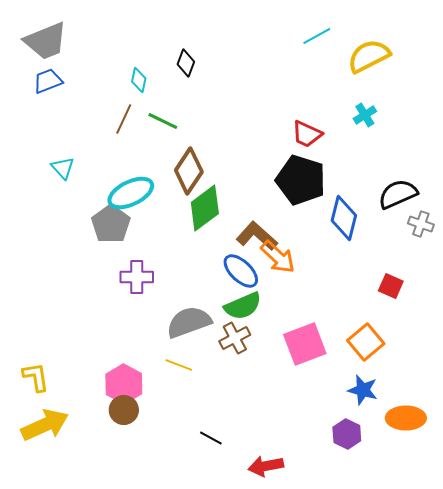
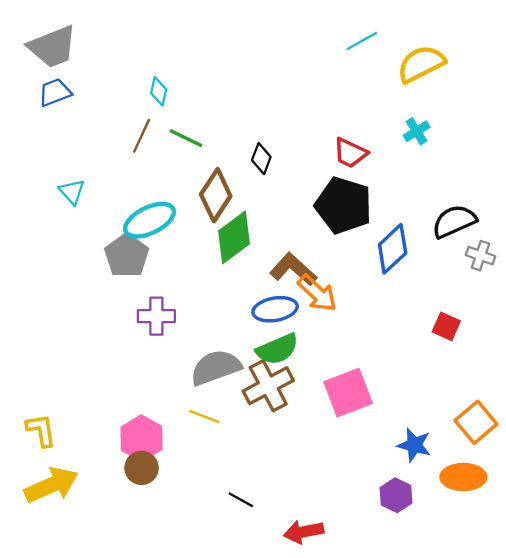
black diamond: (186, 63) -> (261, 159), moved
blue diamond: (344, 218) -> (393, 249), turned 33
blue ellipse: (241, 271) -> (275, 309), turned -54
brown cross: (235, 338) -> (268, 386), size x1.4
orange square: (366, 342) -> (476, 422), moved

